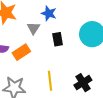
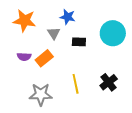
black rectangle: (58, 39) -> (79, 42), turned -72

